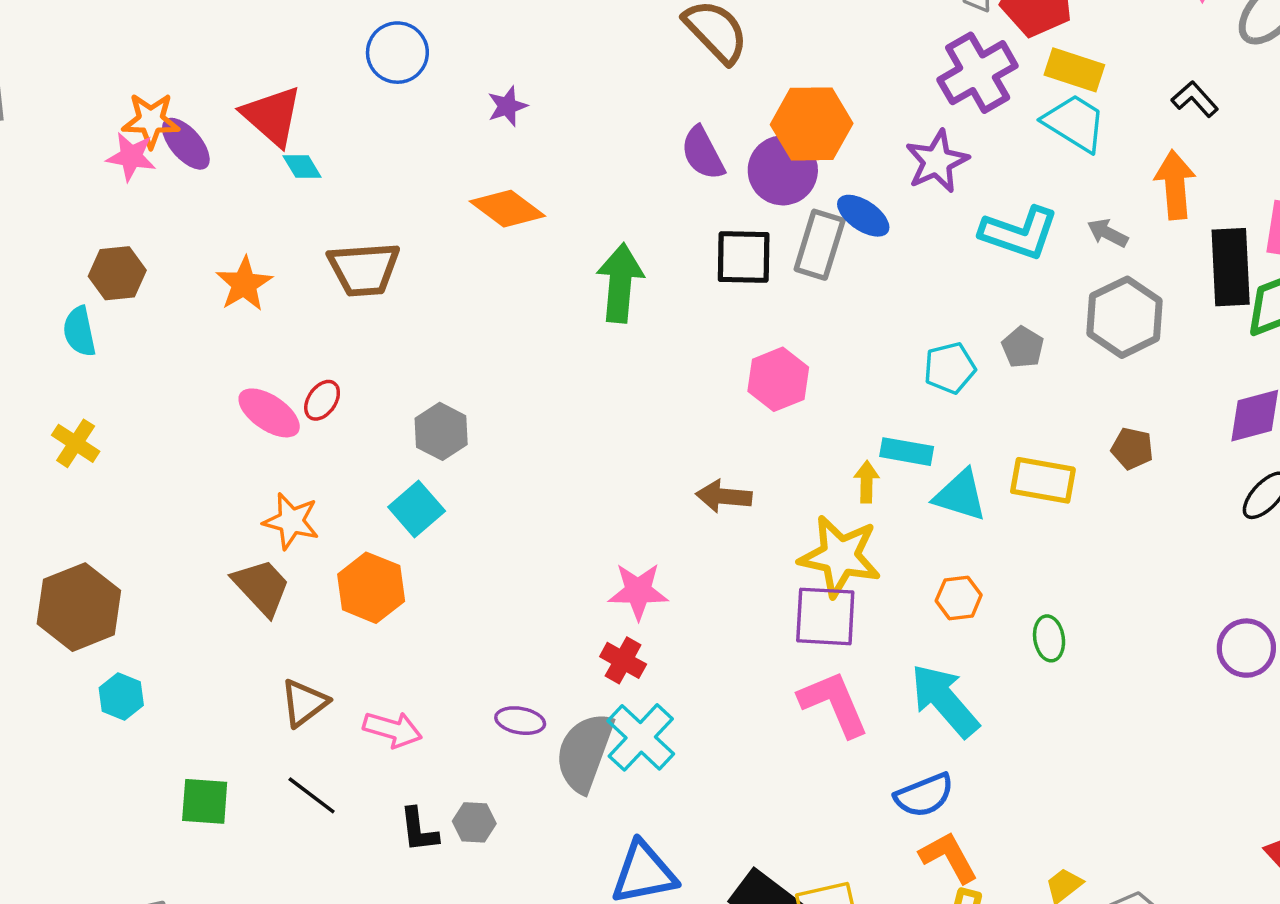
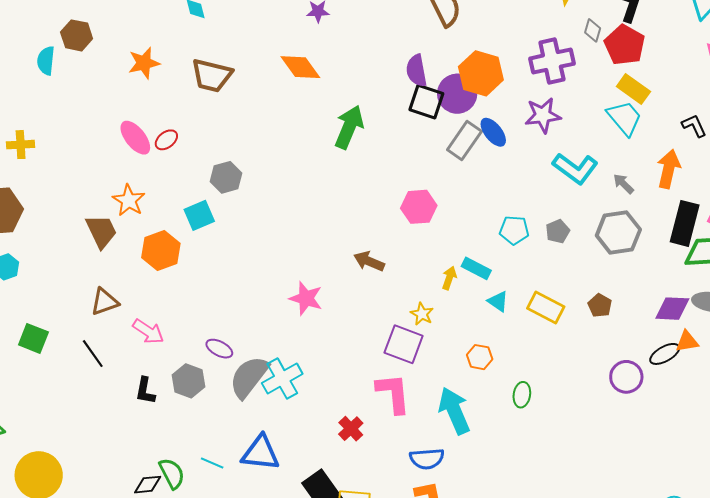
purple cross: (978, 73) -> (552, 61), moved
black square: (744, 257) -> (426, 102), moved
yellow cross: (76, 443) -> (21, 145), moved, turned 36
cyan triangle: (960, 495) -> (498, 301), size x0.7
yellow star: (840, 556) -> (422, 314), size x0.5
purple circle: (1246, 648) -> (626, 377), moved
red cross: (623, 660) -> (351, 429), moved
gray hexagon: (474, 822) -> (189, 381), moved, size x1.4

